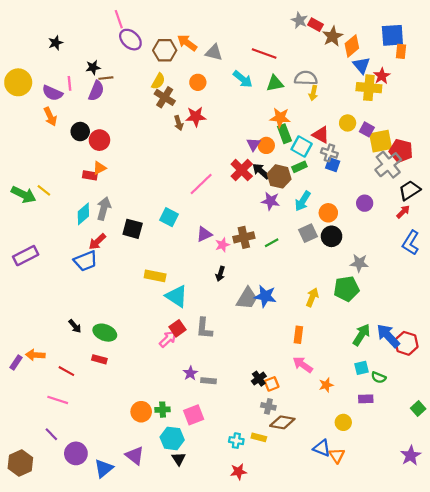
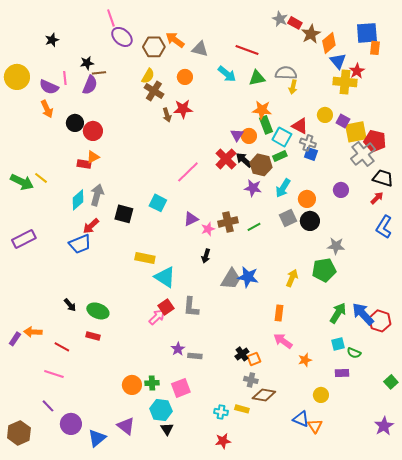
black trapezoid: (410, 190) -> (383, 178), turned 50

